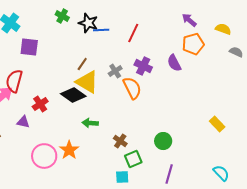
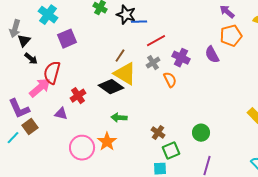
red line: (133, 33) -> (156, 41), moved, turned 36
purple square: (29, 47) -> (67, 39), turned -30
orange semicircle: (132, 88) -> (170, 80), size x0.7
green arrow: (90, 123) -> (119, 118), moved

